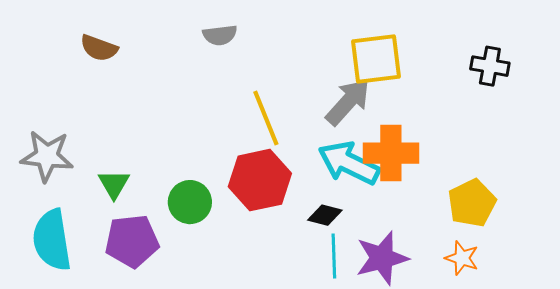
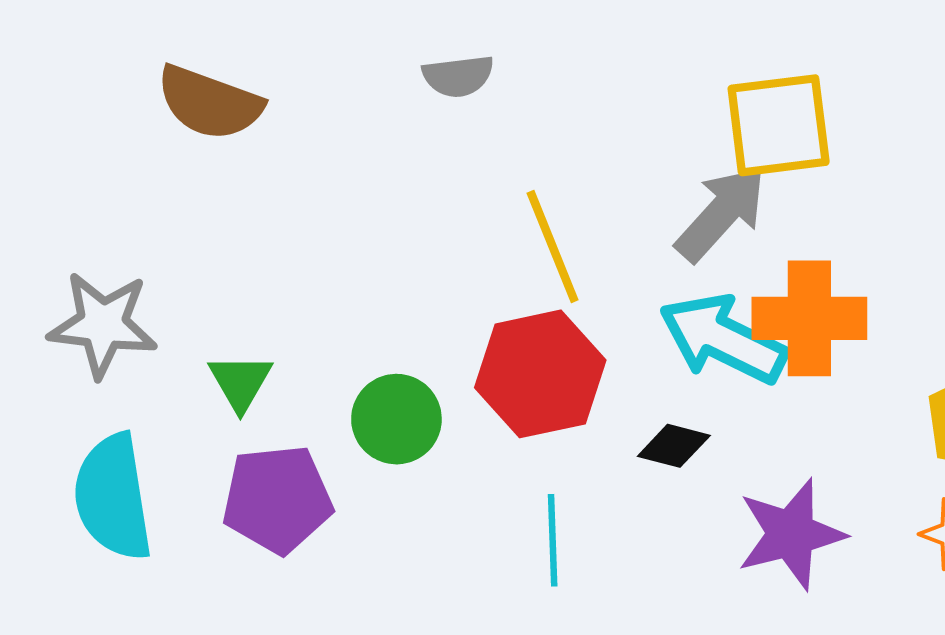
brown semicircle: (99, 48) -> (210, 103), size x1.4
cyan line: (334, 256) -> (553, 540), moved

